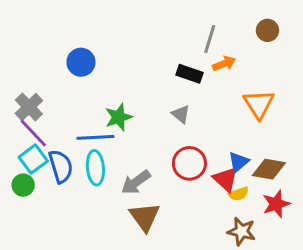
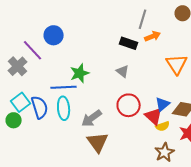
purple line: (33, 133) -> (33, 50), moved
brown star: (241, 231) -> (165, 152), turned 30

